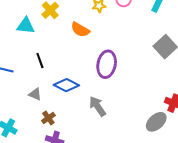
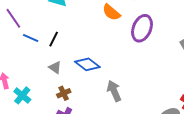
black line: (40, 61) -> (54, 39), moved, turned 35
purple ellipse: (107, 64) -> (142, 28), moved

